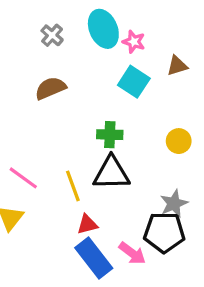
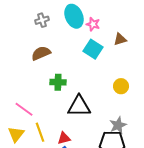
gray cross: (52, 35) -> (42, 20), turned 32
green cross: (110, 135) -> (58, 82), moved
yellow line: (73, 186) -> (40, 132), moved

